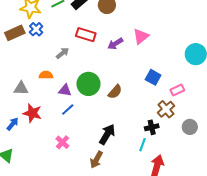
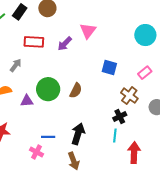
pink rectangle: (177, 90) -> (145, 73), moved
blue line: (68, 110) -> (48, 137), moved, turned 56
brown arrow: (96, 160) -> (74, 161), turned -36

